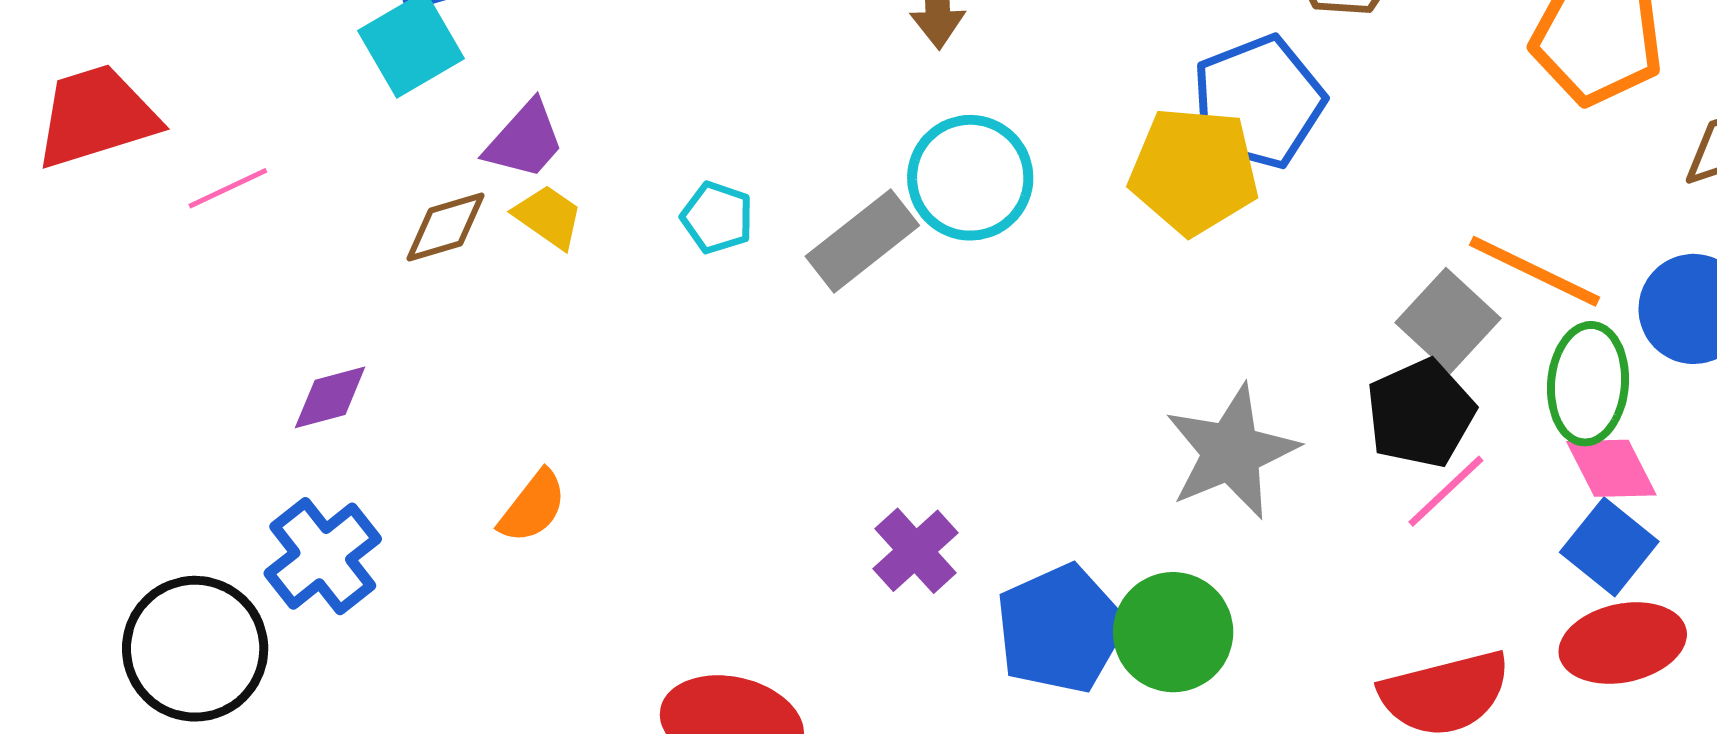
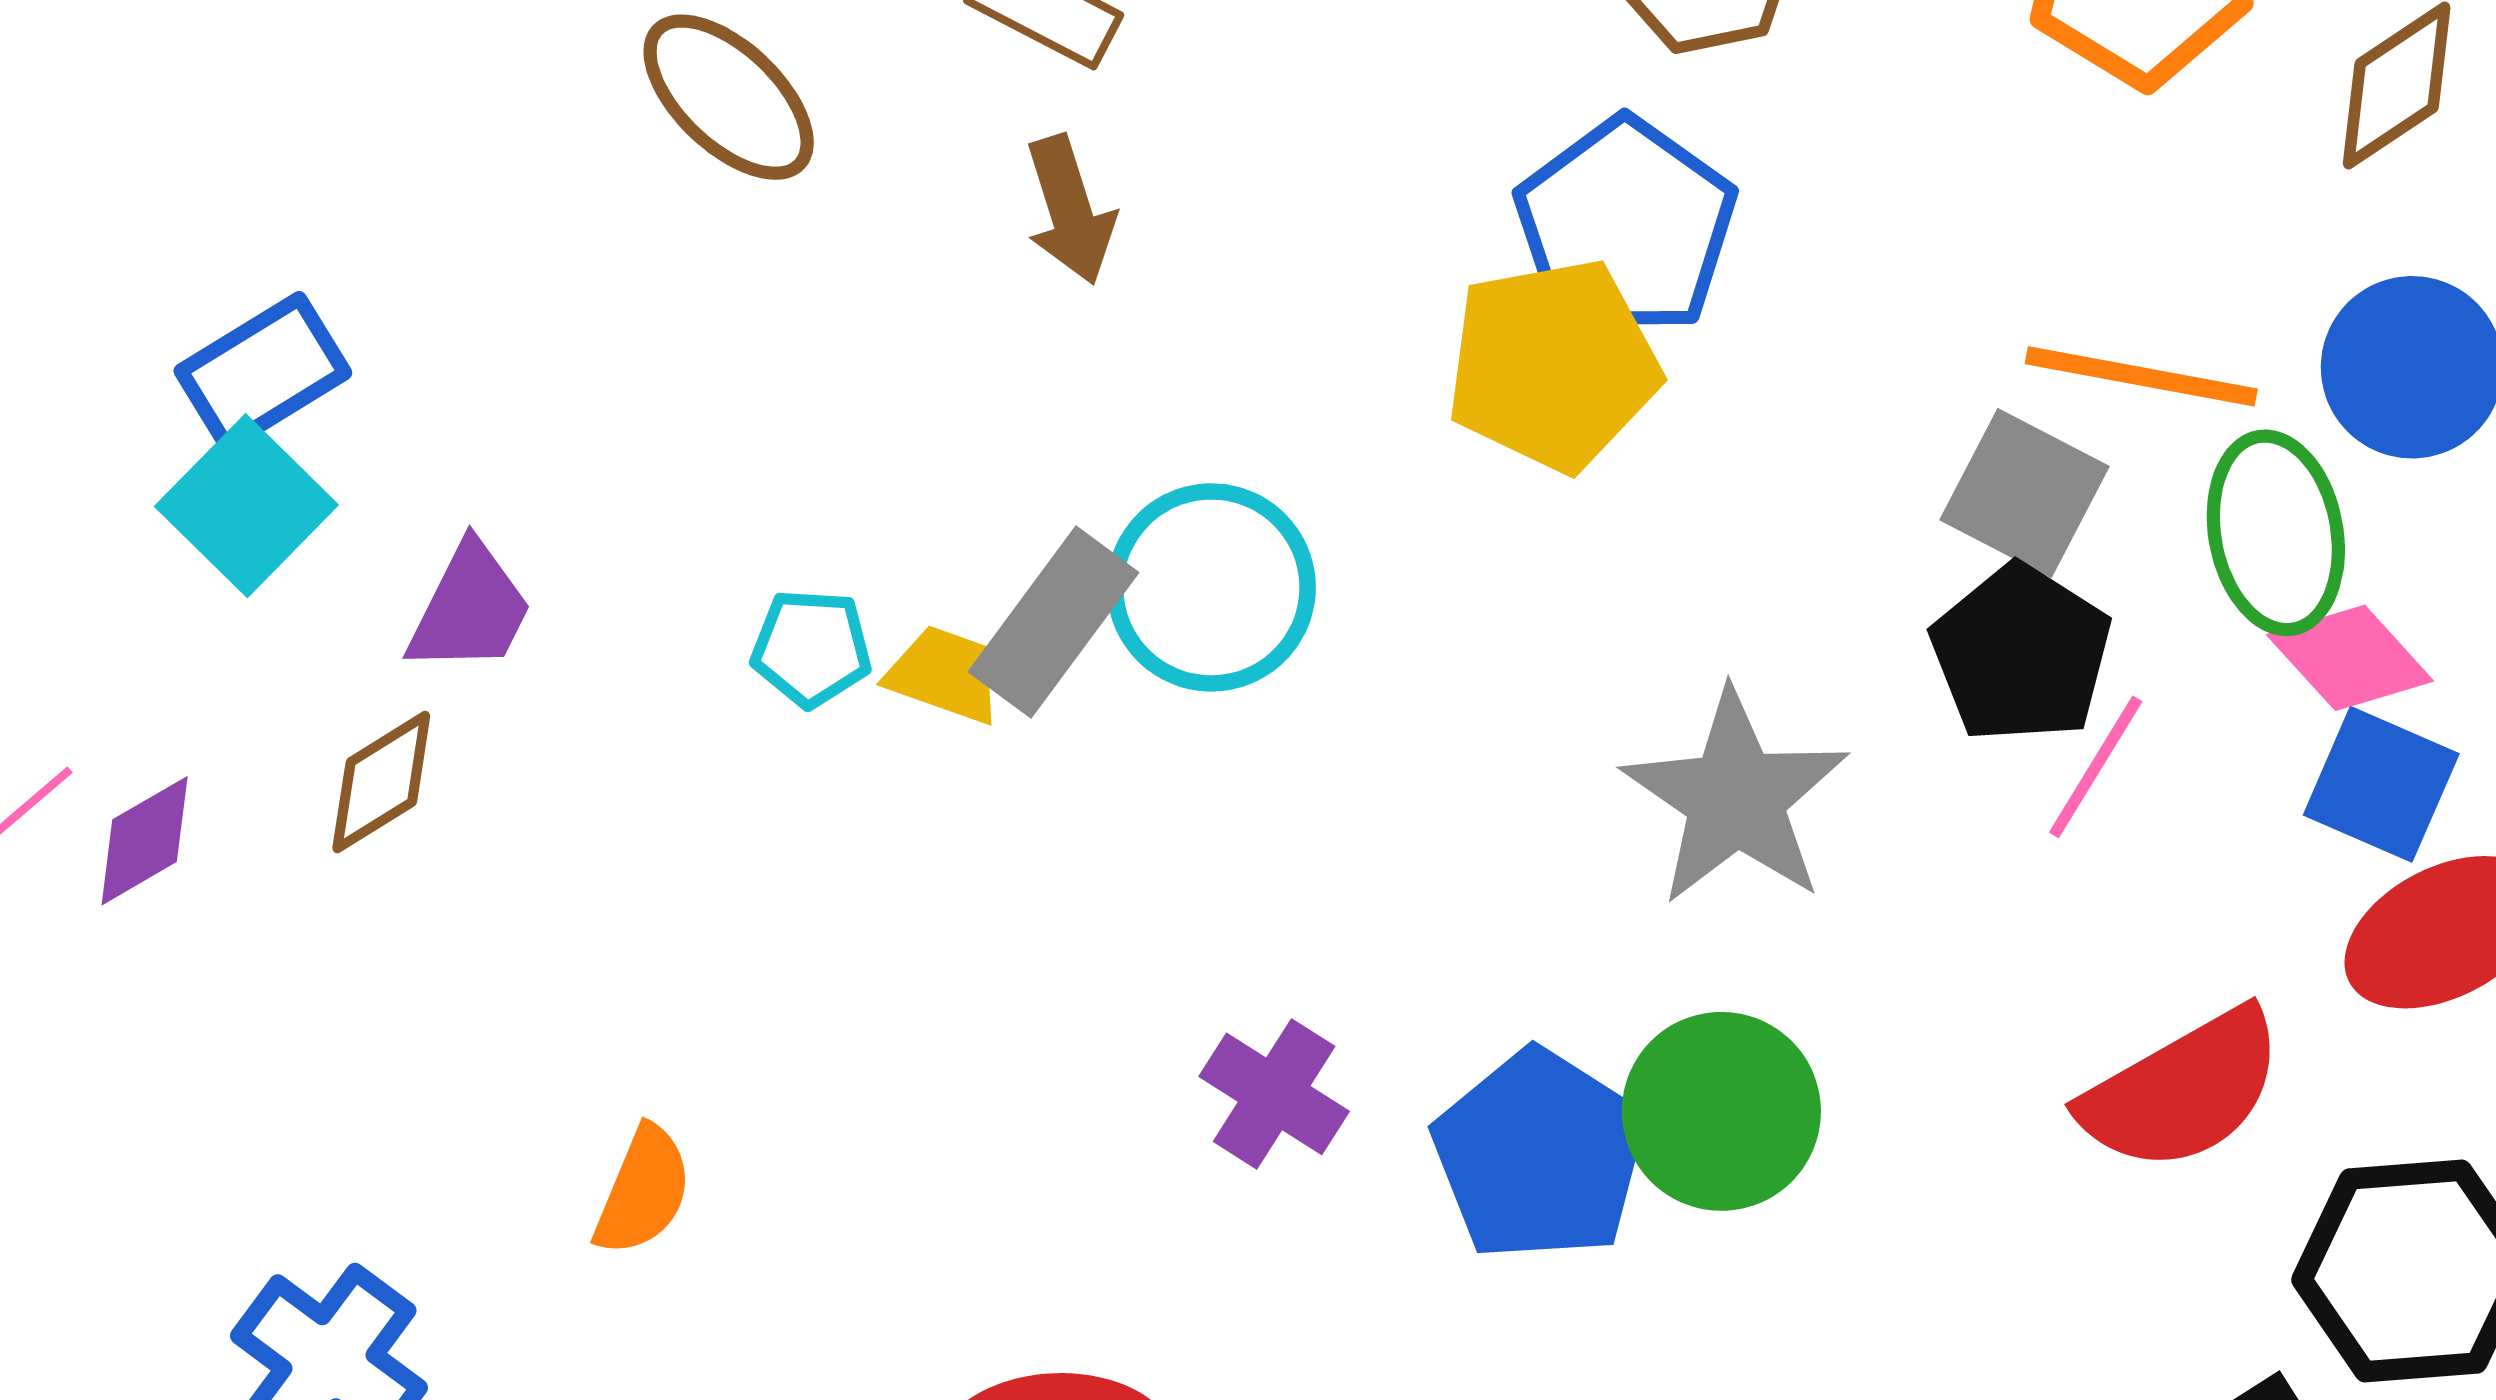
cyan circle: (970, 178) -> (1211, 587), moved
yellow trapezoid: (548, 217) -> (944, 675), moved
purple diamond: (330, 397) -> (145, 841), moved

